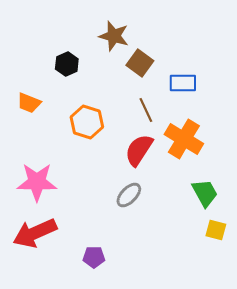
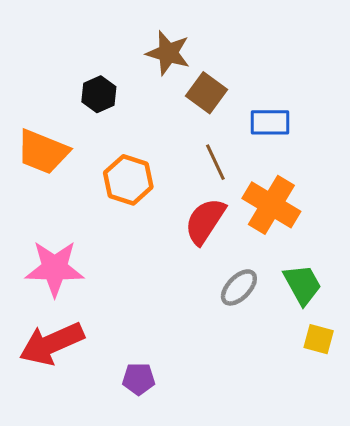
orange trapezoid: (29, 103) -> (43, 152), size x1.5
gray ellipse: (129, 195) -> (239, 287), moved

